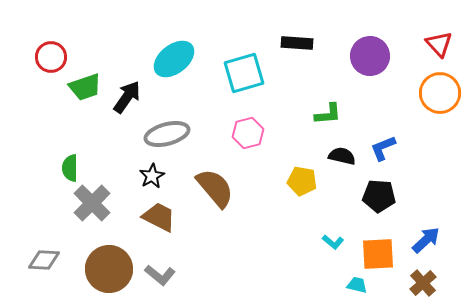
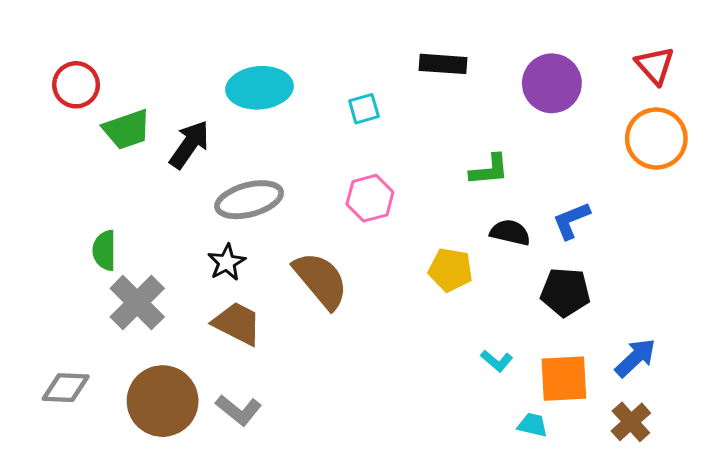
cyan ellipse: (174, 59) -> (260, 88), turned 33
cyan square: (244, 73) -> (364, 109), size x0.5

